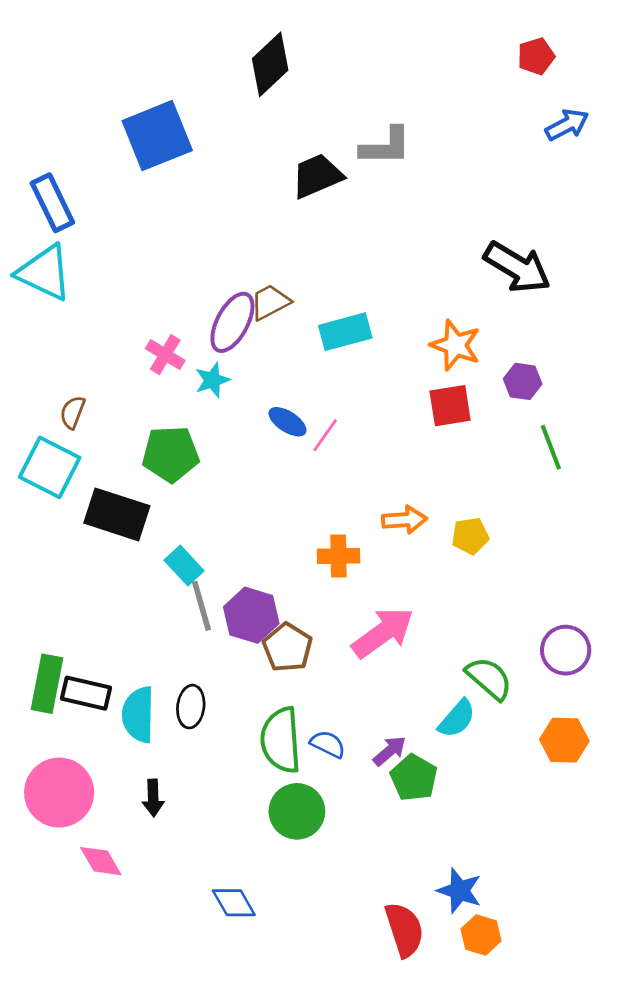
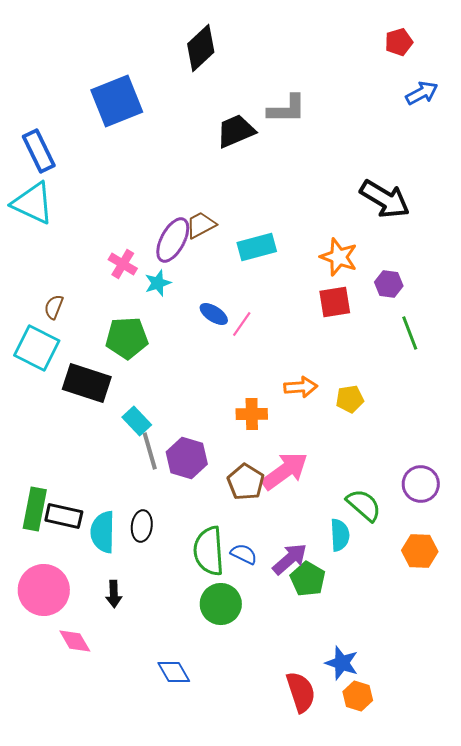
brown pentagon: (288, 647) -> (246, 482), moved
cyan semicircle: (457, 719) -> (340, 535), turned -44
purple arrow: (390, 751) -> (290, 559), size x1.4

